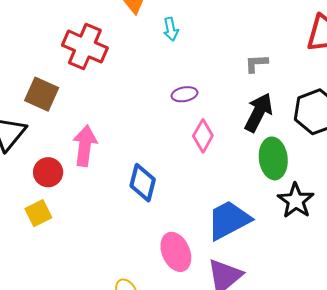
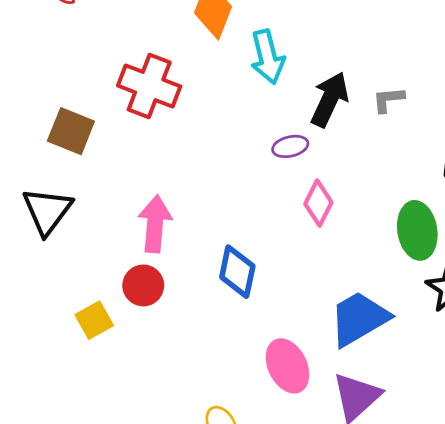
cyan arrow: (171, 29) -> (268, 57), size x1.6
brown square: (42, 94) -> (71, 131), moved
black arrow: (258, 112) -> (330, 99), moved
red circle: (48, 172) -> (143, 285), moved

